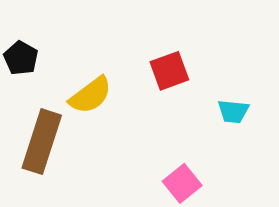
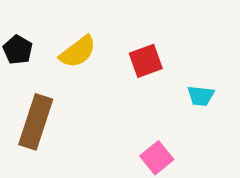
yellow semicircle: (91, 95) -> (78, 52), moved

